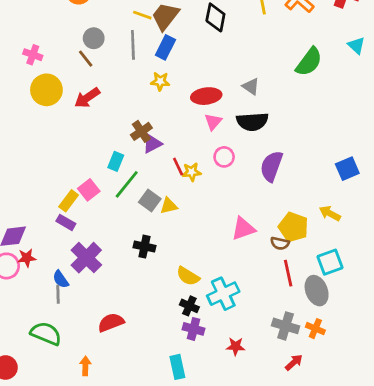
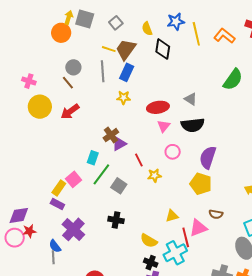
yellow star: (192, 172) -> (154, 175), moved
yellow triangle: (169, 206) -> (172, 216), moved
yellow pentagon: (293, 227) -> (201, 184), moved
pink triangle: (243, 229) -> (198, 228), moved
red line: (288, 273) -> (186, 237), moved

